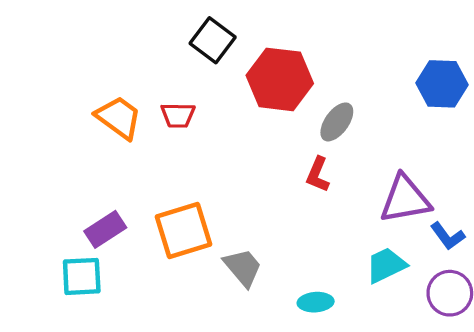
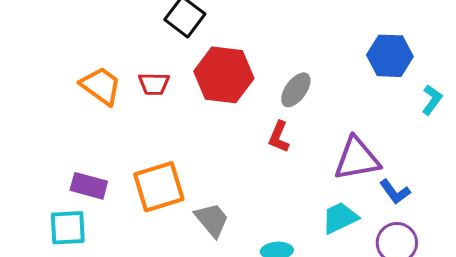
red hexagon: (280, 79) -> (224, 75), moved
purple rectangle: (105, 229) -> (89, 186), turned 48

